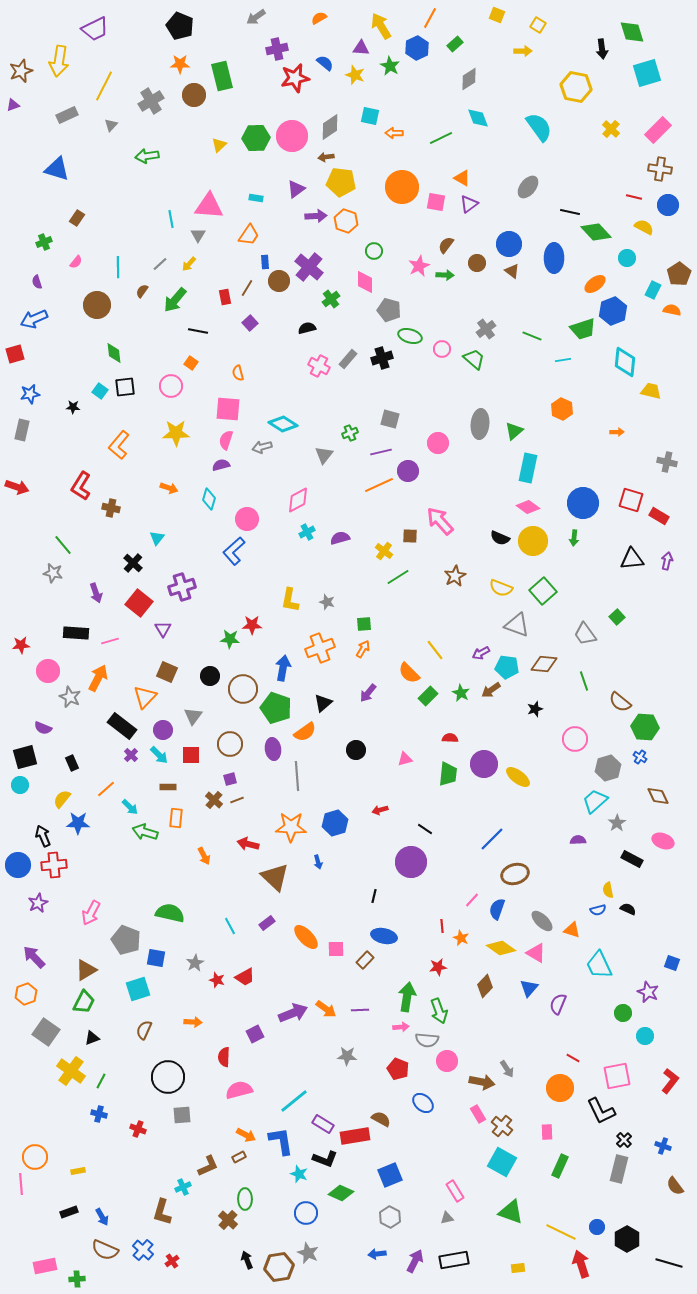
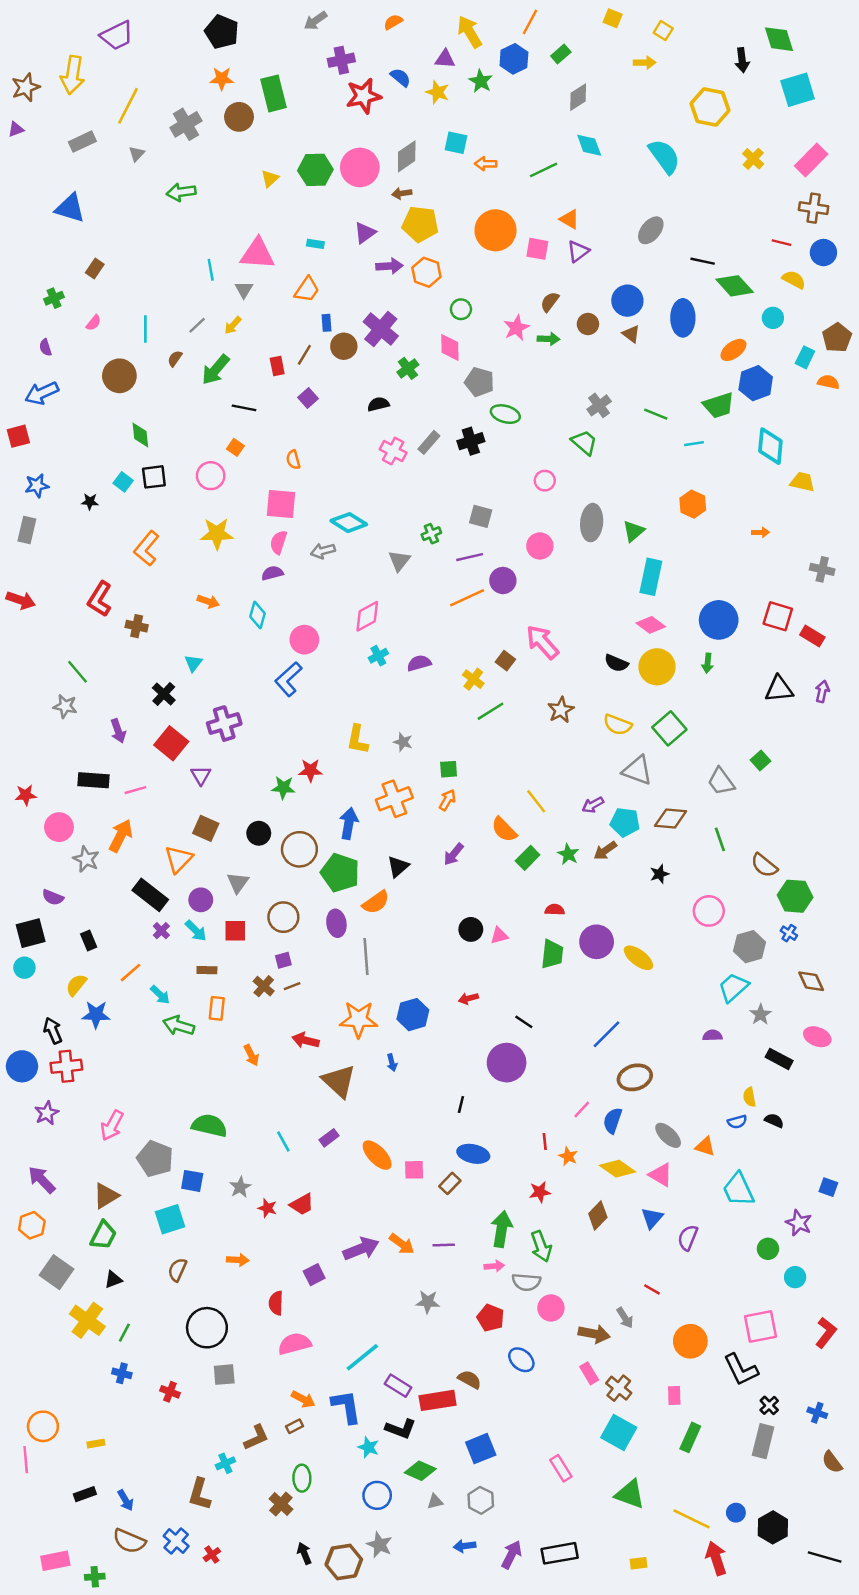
pink circle: (442, 349) -> (545, 481), moved
brown square: (410, 536) -> (505, 661), turned 35
black circle: (356, 750) -> (471, 929), moved
red line: (573, 1058) -> (652, 1289), moved
gray triangle: (447, 1218) -> (435, 1502), moved

